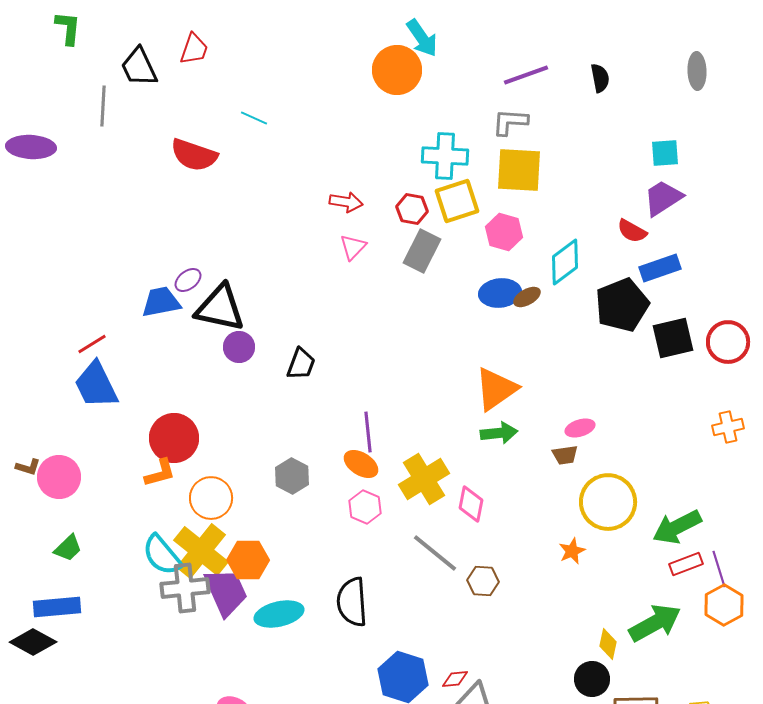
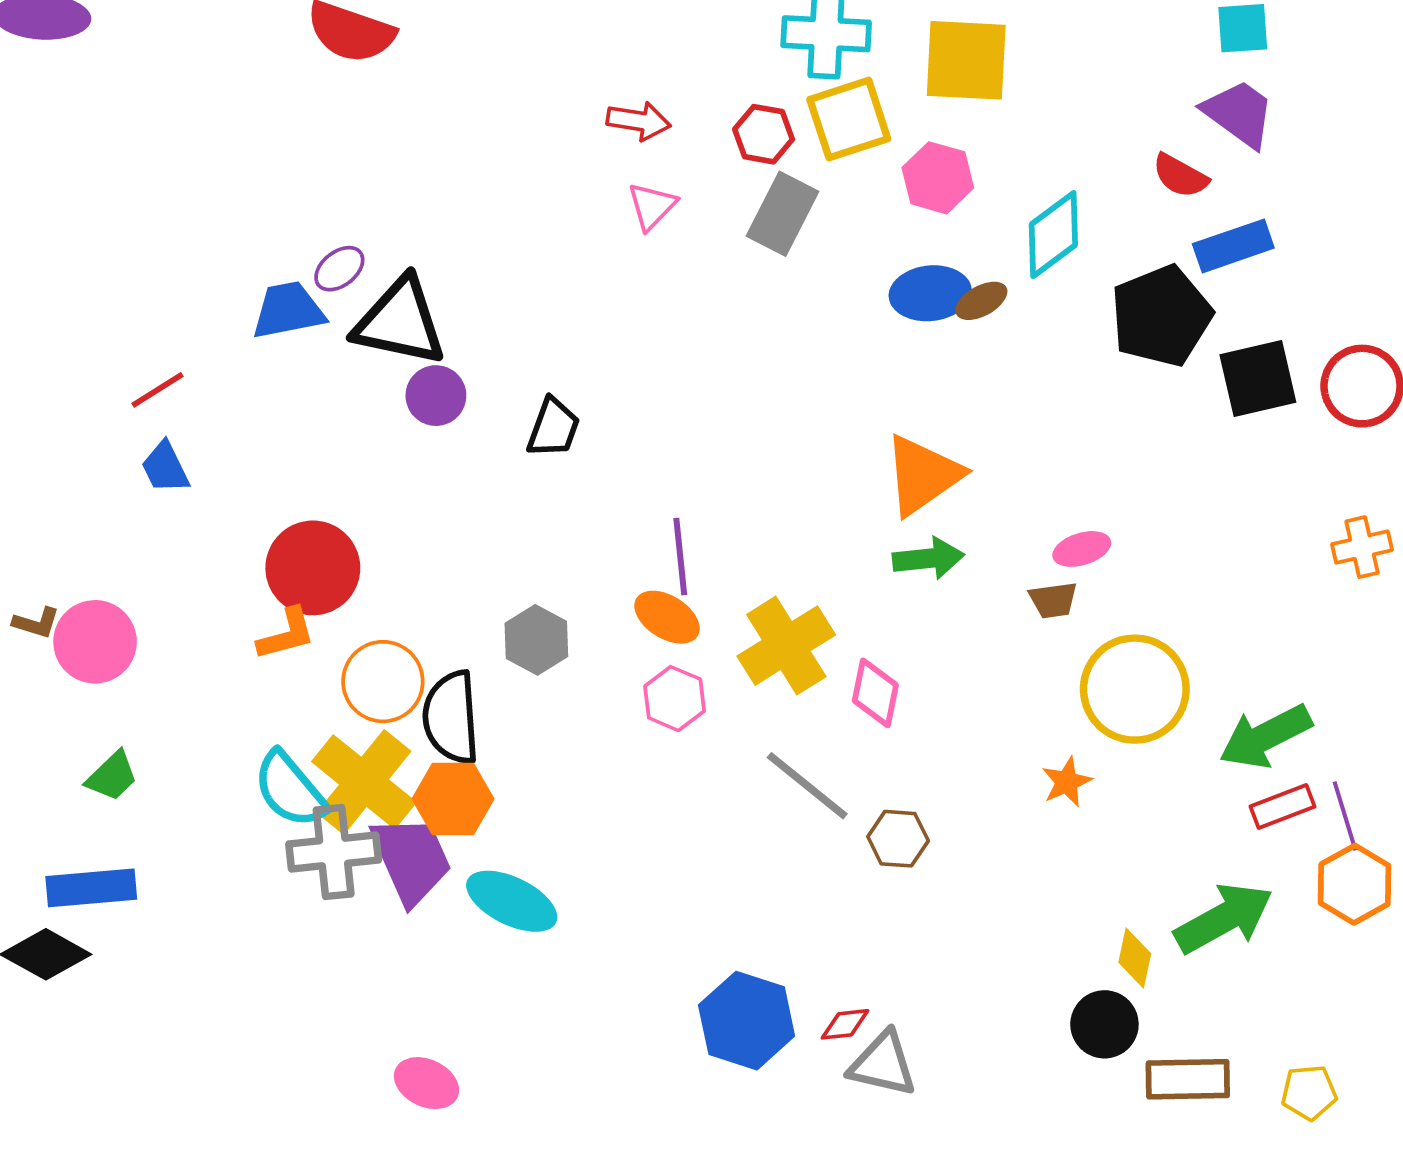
purple trapezoid: (663, 198) -> (1239, 113), turned 69
blue trapezoid: (96, 385) -> (165, 468), size x0.6
black semicircle: (352, 602) -> (451, 718), moved
cyan ellipse: (279, 614) -> (512, 901), turned 39

